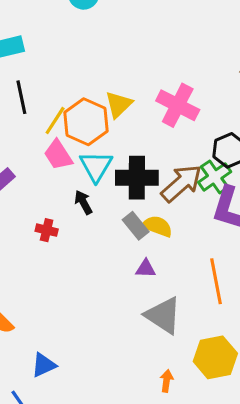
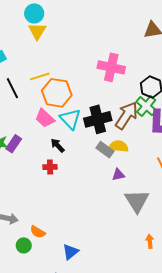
yellow triangle: (119, 105) -> (37, 31), moved
yellow line: (55, 120) -> (40, 76), moved, turned 54
black arrow: (83, 202) -> (58, 145), moved
gray triangle: (163, 315) -> (137, 201), turned 40

